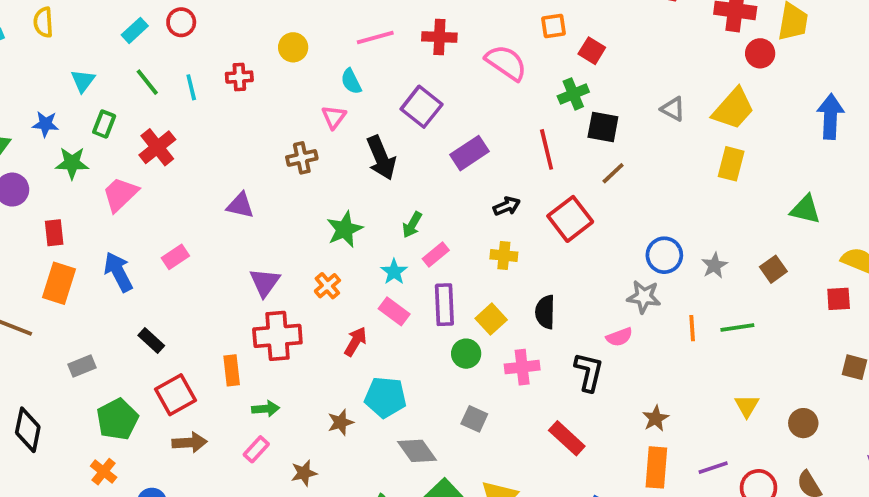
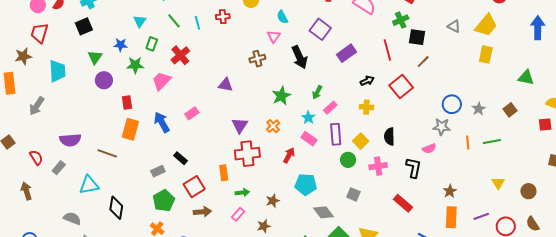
gray rectangle: (82, 366) -> (158, 171), moved
brown star: (341, 422) -> (273, 201), moved

